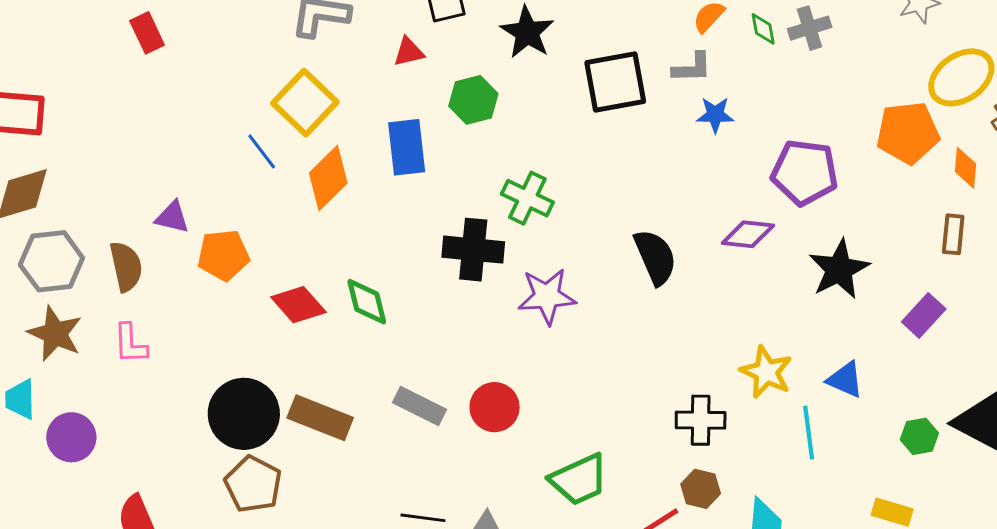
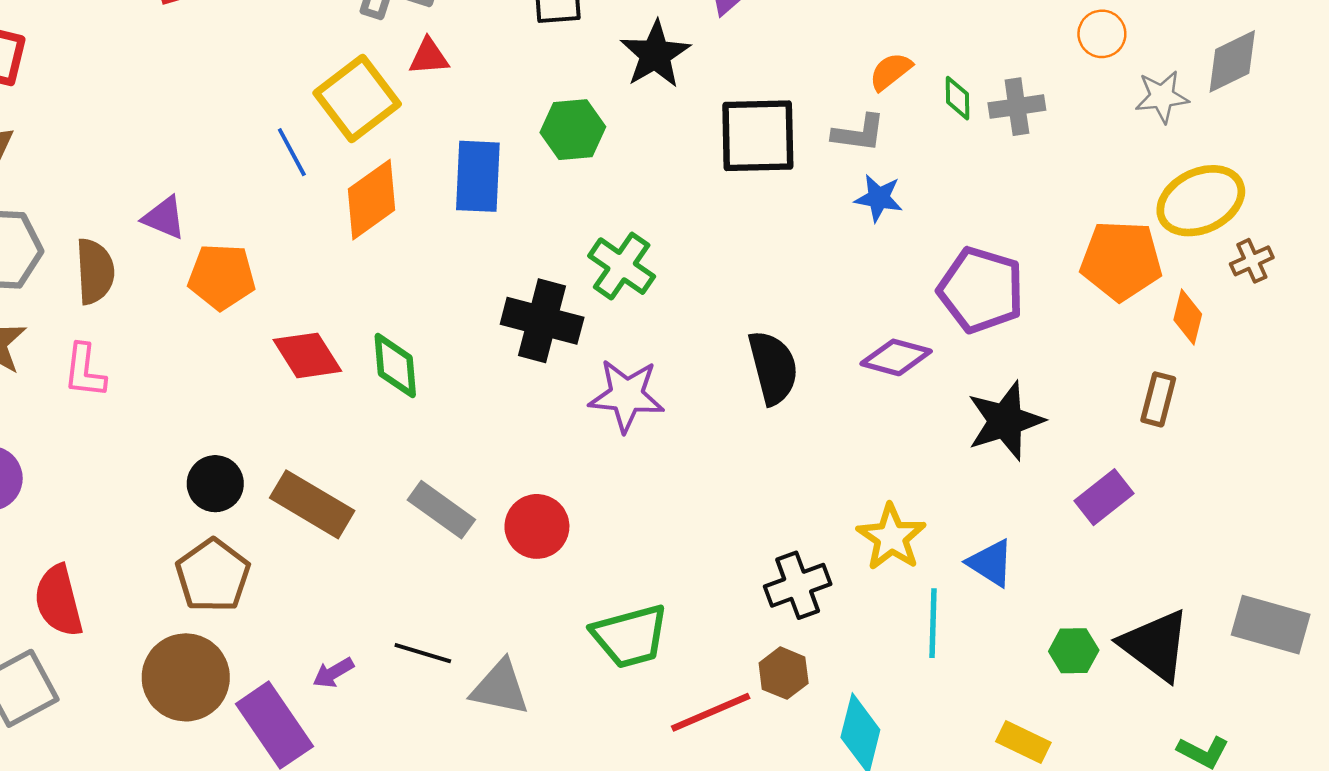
red triangle: (409, 52) -> (429, 57), moved
black circle: (244, 414) -> (215, 484), size x0.6
black cross: (701, 420) -> (798, 585), turned -30

